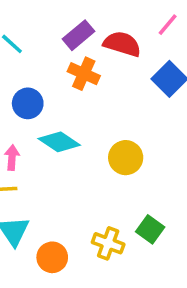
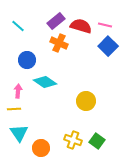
pink line: (168, 25) -> (105, 25), moved, turned 64
yellow circle: (126, 158) -> (86, 101), moved
green square: (150, 229) -> (97, 141), moved

